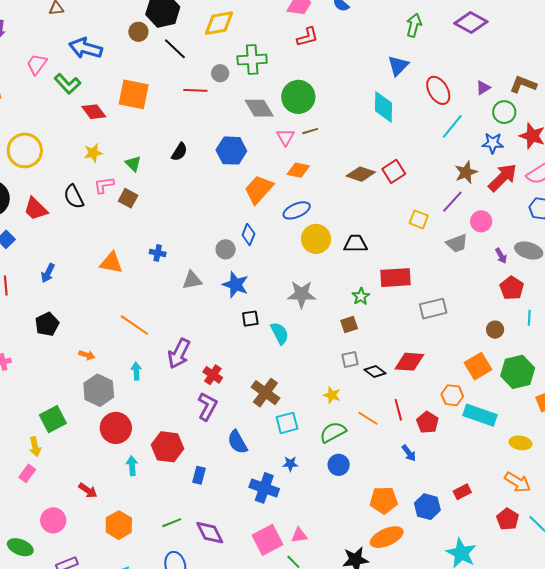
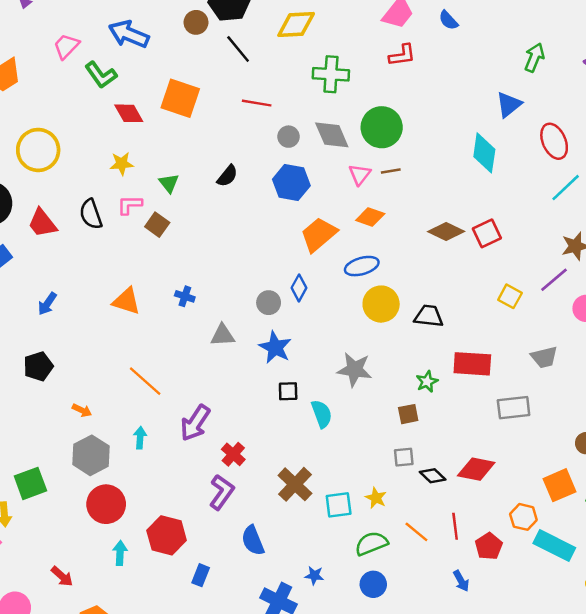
gray circle: (220, 73) -> (288, 137), moved
gray trapezoid: (457, 243) -> (544, 357), moved
cyan square: (287, 423) -> (339, 505), moved

